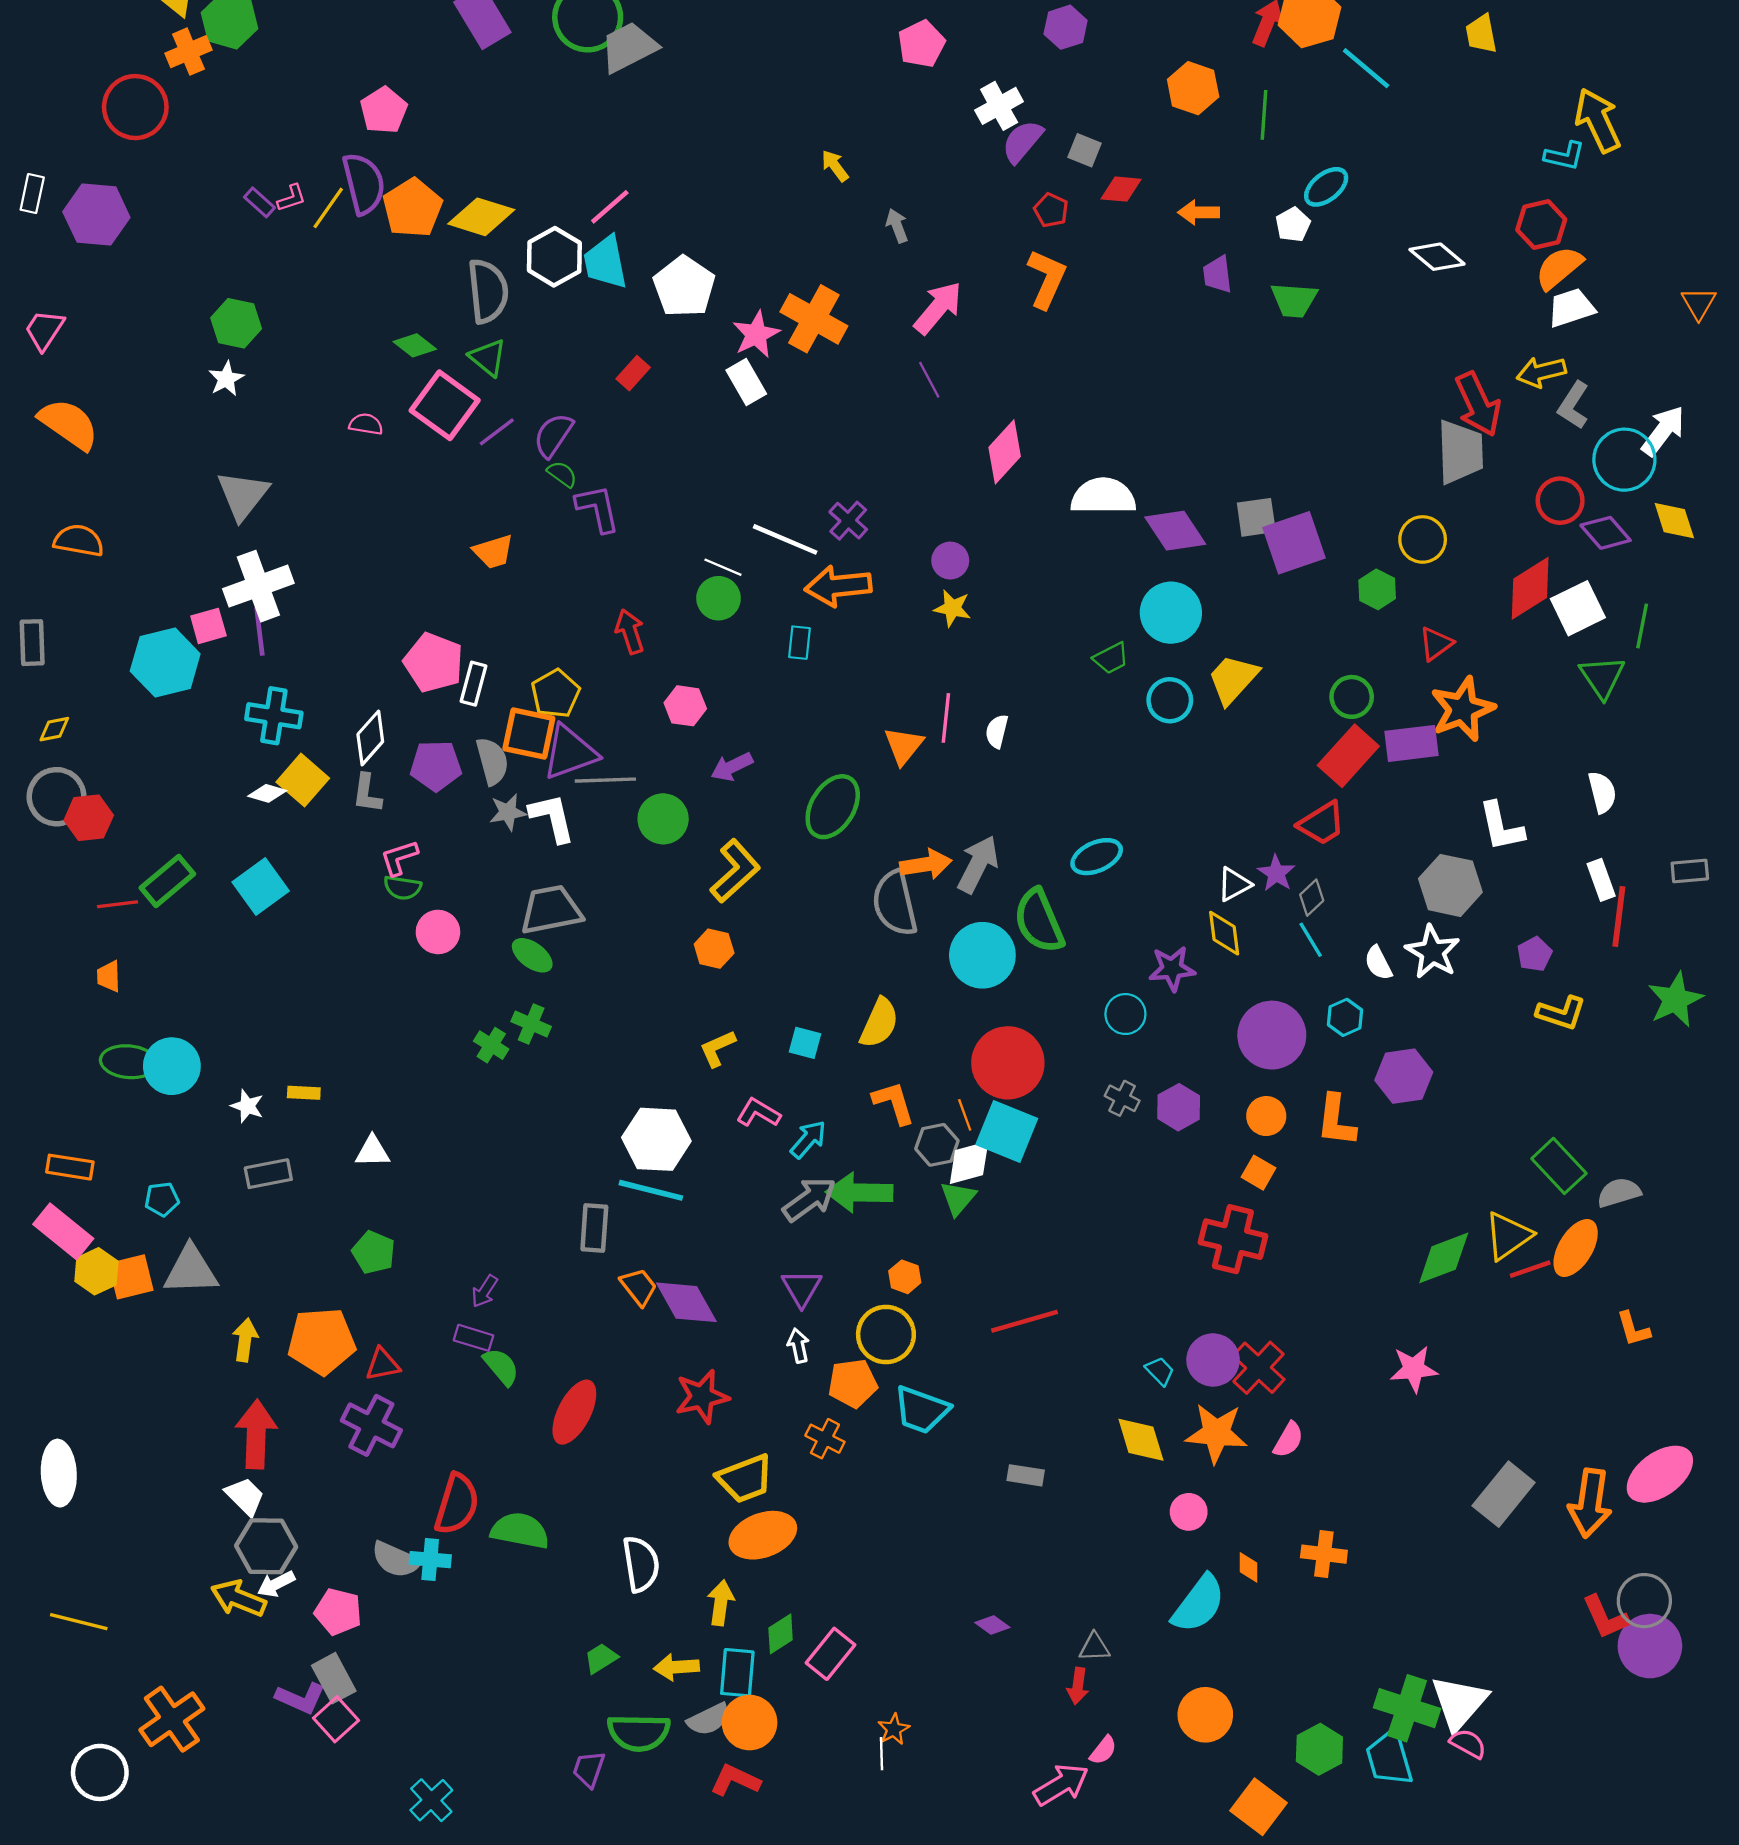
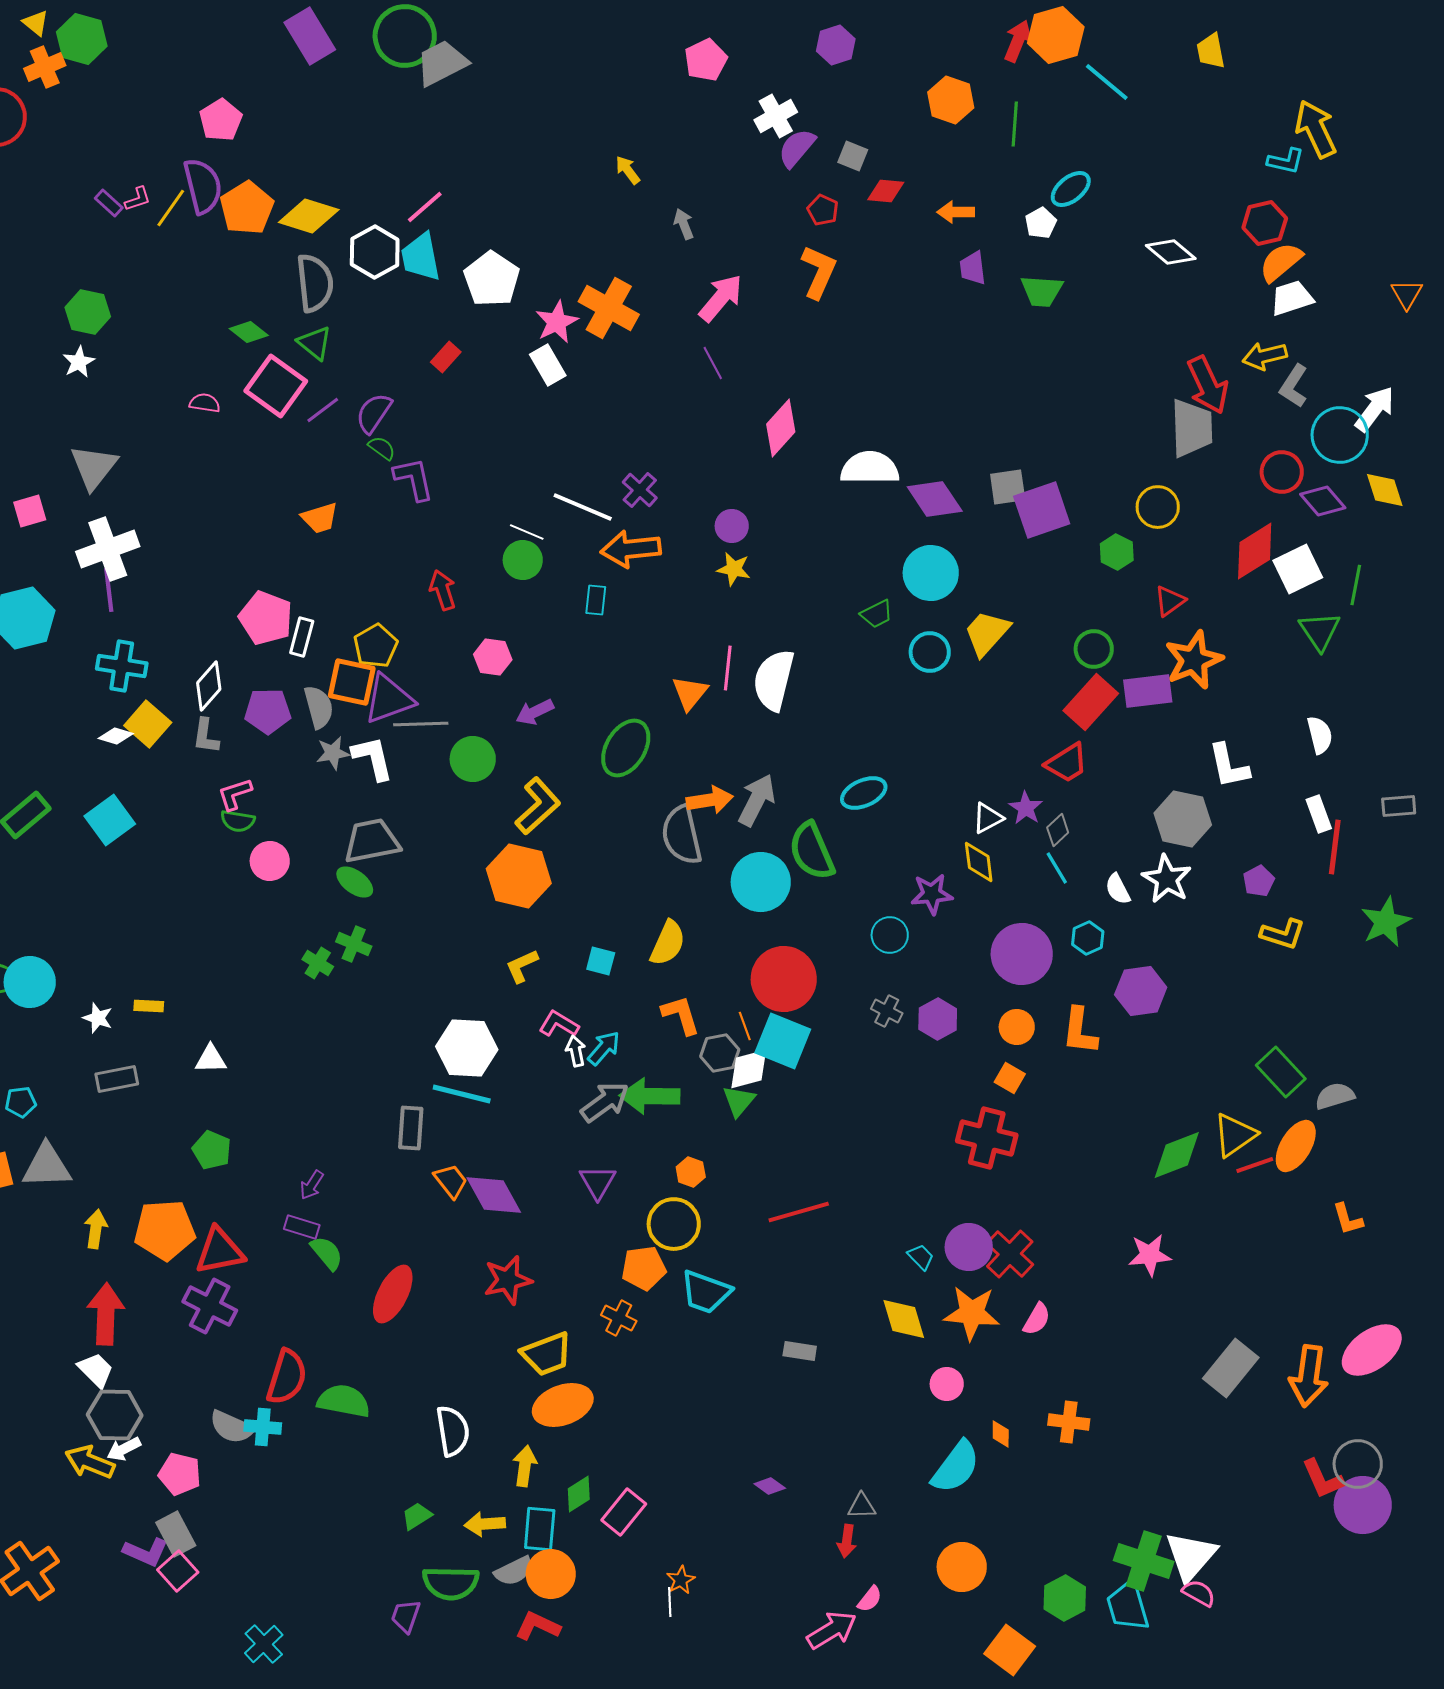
pink square: (208, 626) -> (30, 511), moved
white semicircle: (997, 731) -> (774, 680), size x2.0
orange hexagon: (714, 949) -> (519, 876), size x1.8
white arrow: (798, 1346) -> (576, 1051), moved
red triangle: (383, 1364) -> (220, 1251), size x1.6

